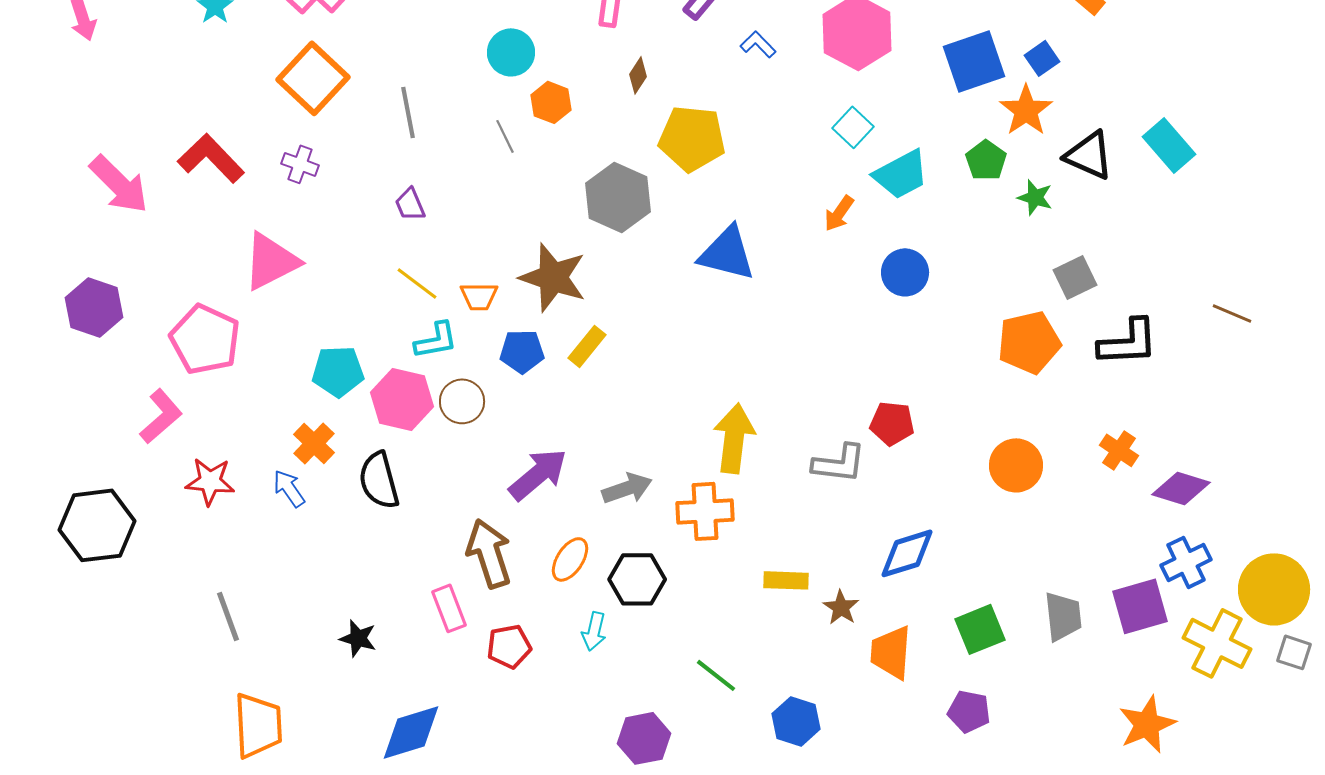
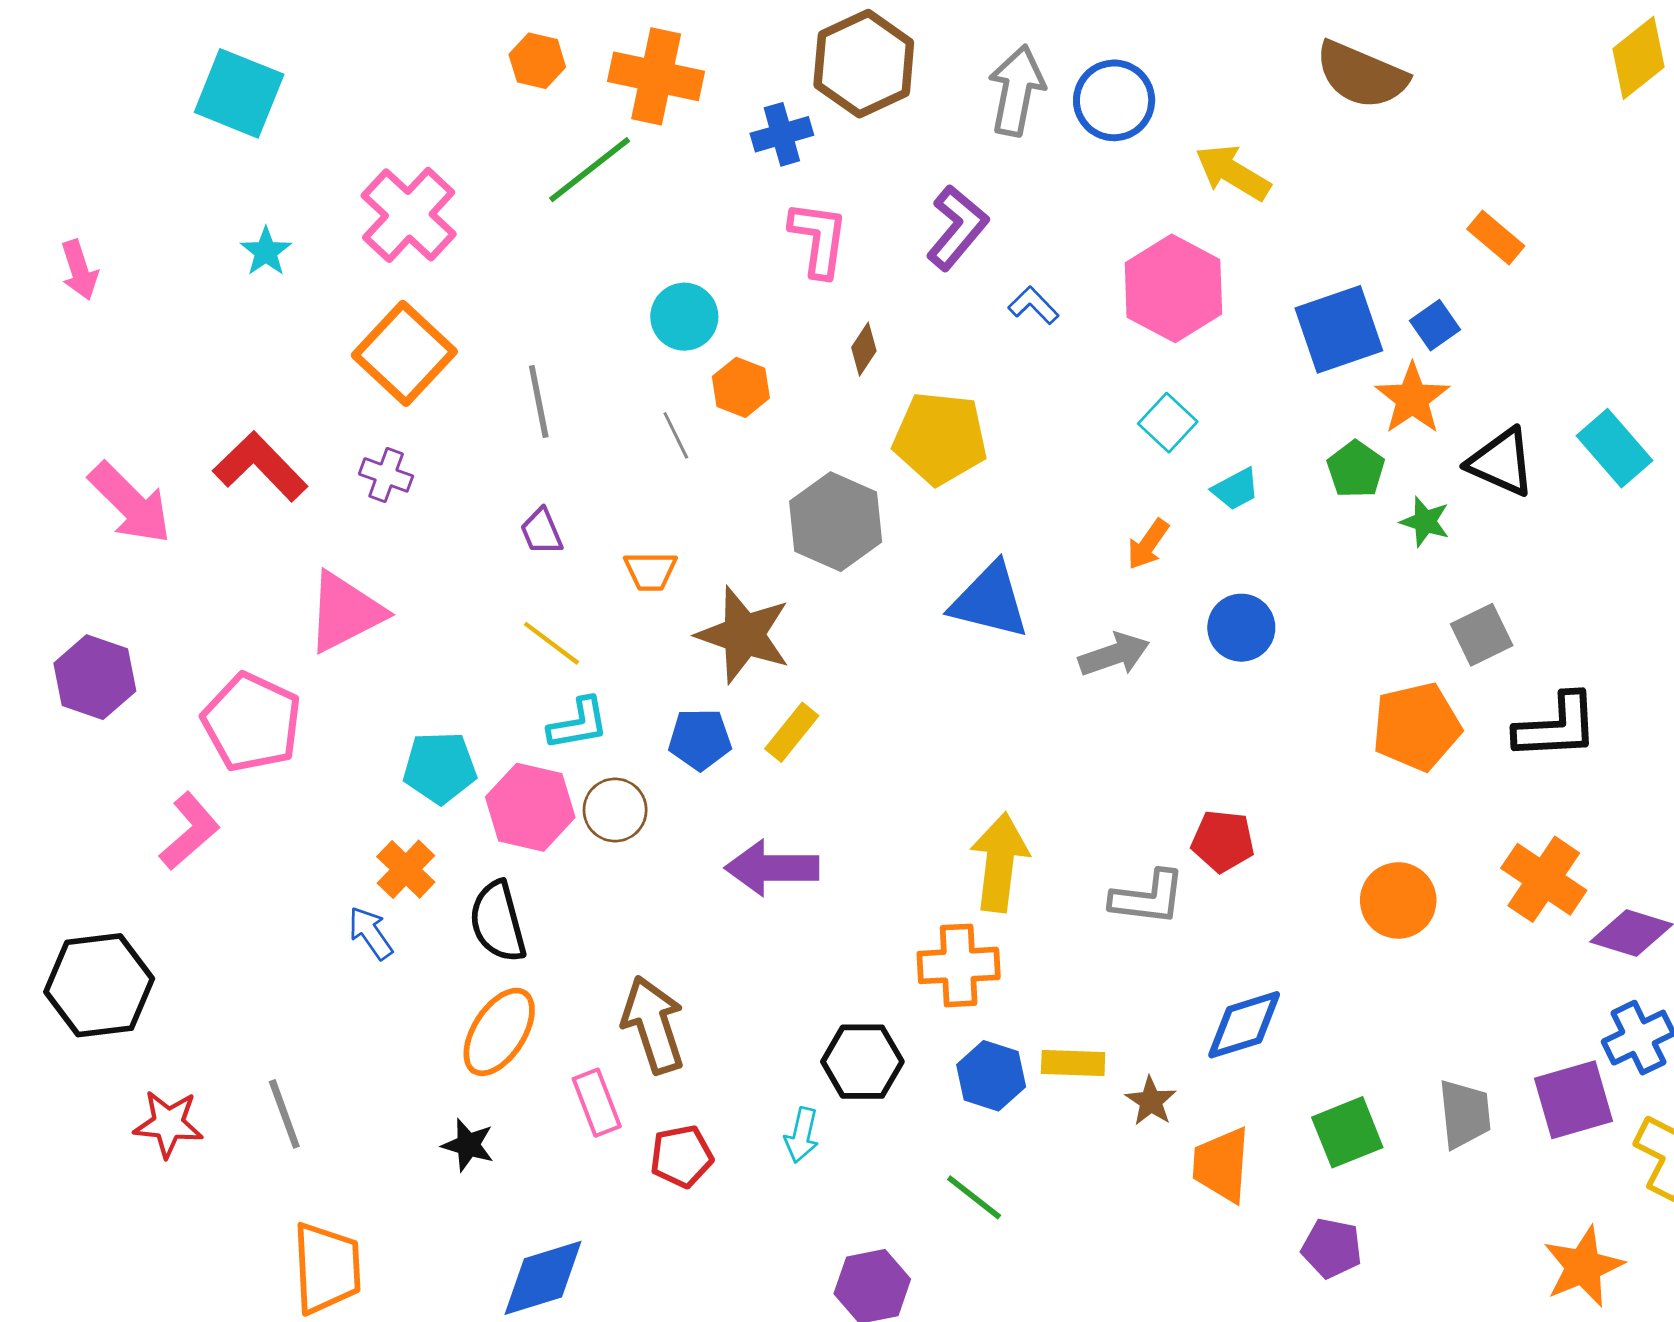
cyan trapezoid: (901, 174) -> (1236, 489), size x0.6
orange trapezoid: (479, 296) -> (650, 571), moved
orange cross: (1119, 450) -> (1544, 879), size x1.5
purple arrow: (538, 474) -> (772, 868), moved, turned -140
red star: (210, 481) -> (168, 1124), moved
gray arrow: (627, 488) -> (1114, 654), moved
orange ellipse: (570, 559) -> (499, 1032), moved, size x1.4
blue hexagon: (796, 721) -> (991, 1076), moved

